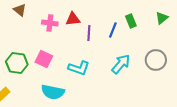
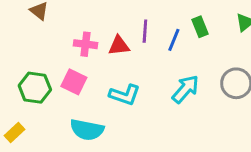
red triangle: (73, 19) -> (119, 46), moved
pink cross: (50, 23) -> (86, 44), moved
purple line: (89, 33) -> (145, 31), moved

